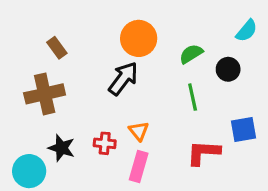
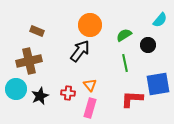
brown rectangle: (57, 48) -> (37, 31), turned -32
blue square: (244, 129) -> (158, 84), size x1.4
black star: (62, 148) -> (40, 96), turned 30
cyan circle: (29, 171) -> (16, 89), moved

